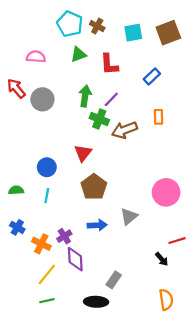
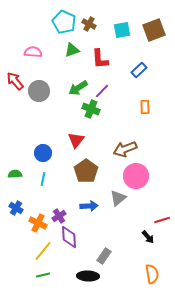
green arrow: (85, 96) -> (78, 88), turned -132
brown arrow: (124, 130) -> (125, 149), moved
pink circle: (166, 192) -> (136, 176), moved

